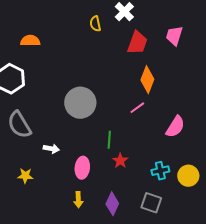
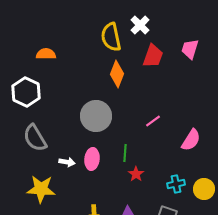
yellow semicircle: (95, 24) -> (111, 37), size x1.8
orange diamond: (147, 80) -> (117, 74), moved
pink ellipse: (82, 168) -> (92, 159), moved
yellow star: (25, 176) -> (41, 189), size x1.8

